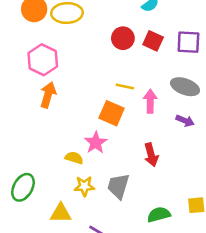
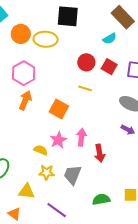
yellow line: (125, 86) -> (85, 88), moved
pink arrow: (150, 101) -> (81, 137), moved
orange square: (112, 113) -> (59, 109), moved

